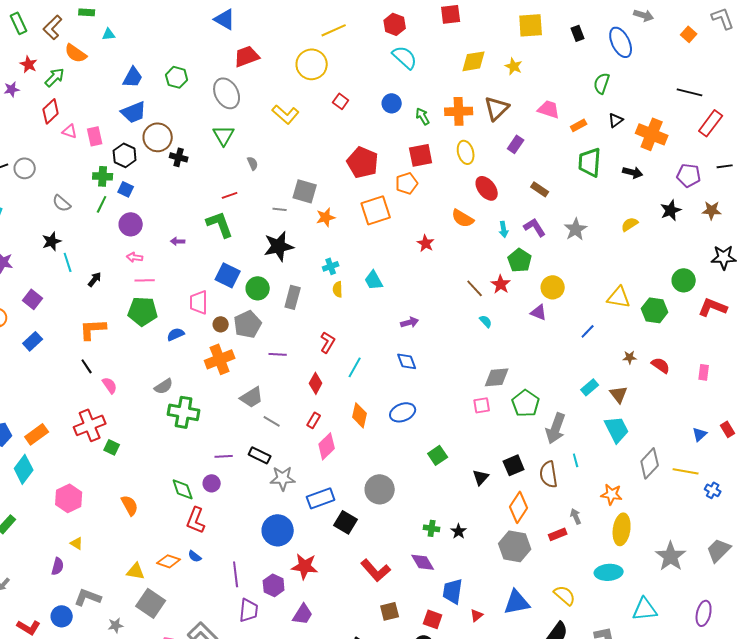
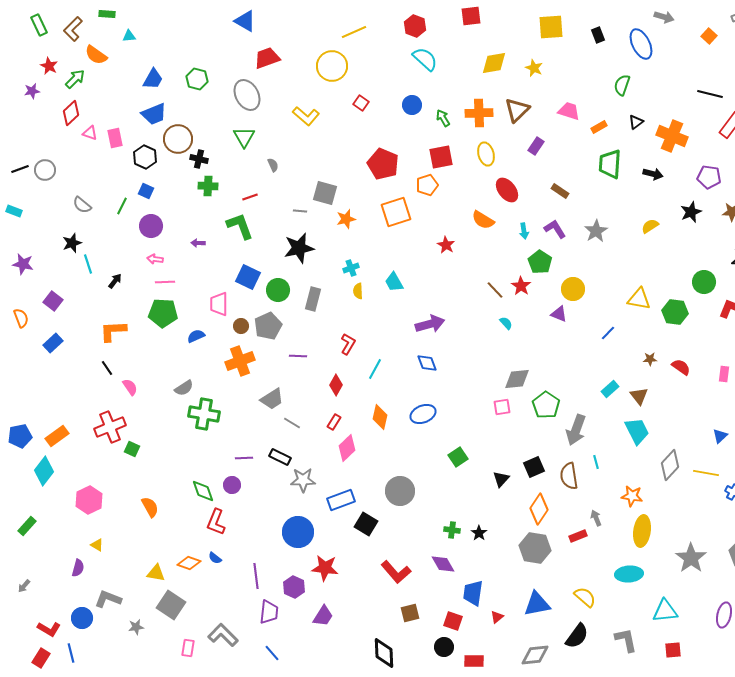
green cross: (103, 176) -> (208, 186), moved
purple arrow: (410, 322) -> (430, 324), size x1.6

